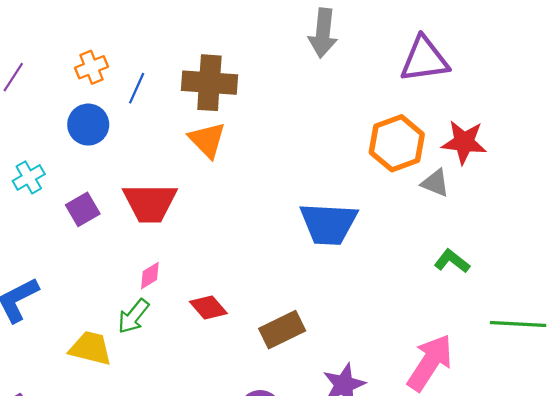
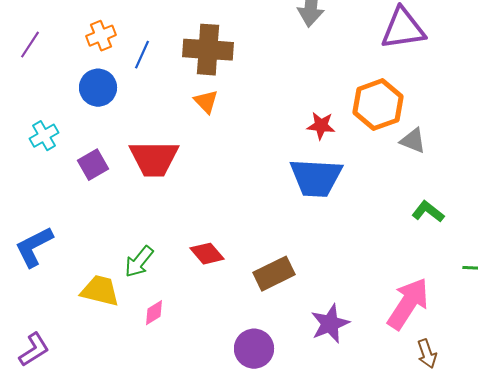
orange triangle: (207, 140) -> (206, 102), size x0.7
red star: (464, 142) -> (321, 126), moved, size x0.7
pink diamond: (150, 276) -> (154, 313), moved

